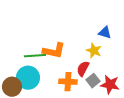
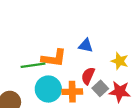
blue triangle: (105, 33) -> (86, 46), moved
yellow star: (94, 51) -> (120, 61), moved
cyan circle: (28, 78) -> (48, 89), moved

